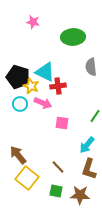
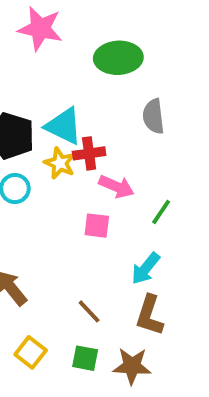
pink star: (33, 22) -> (40, 29), size x1.6
yellow star: (31, 86) -> (60, 163), moved
pink arrow: (43, 103) -> (116, 187), moved
yellow square: (27, 178) -> (31, 352), moved, size x0.7

